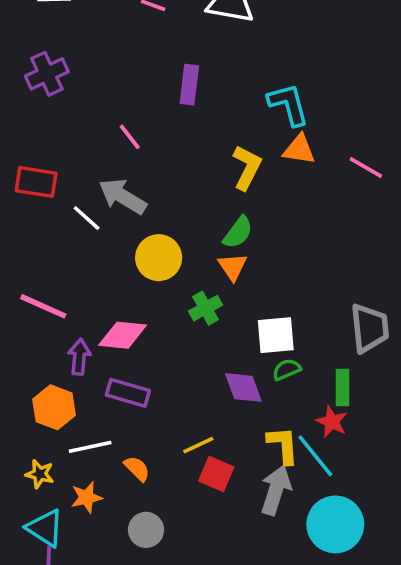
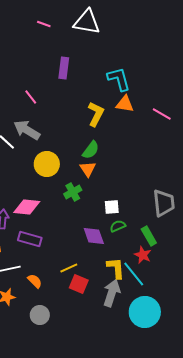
white square: (276, 335) -> (112, 207), size x0.7
green rectangle: (342, 387) -> (149, 236), turned -30

